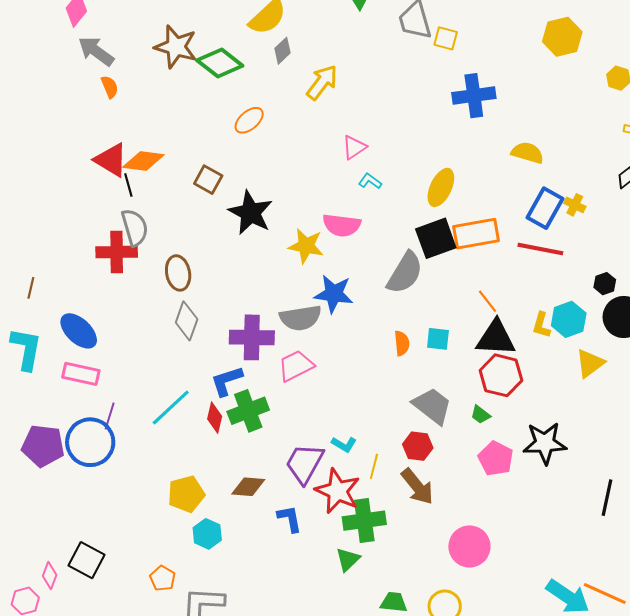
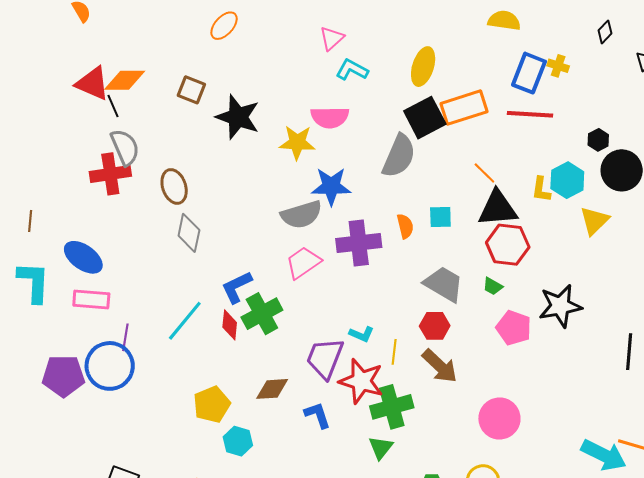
cyan L-shape: (370, 181) -> (352, 70), size x1.4
purple cross: (252, 337) -> (359, 243), moved

